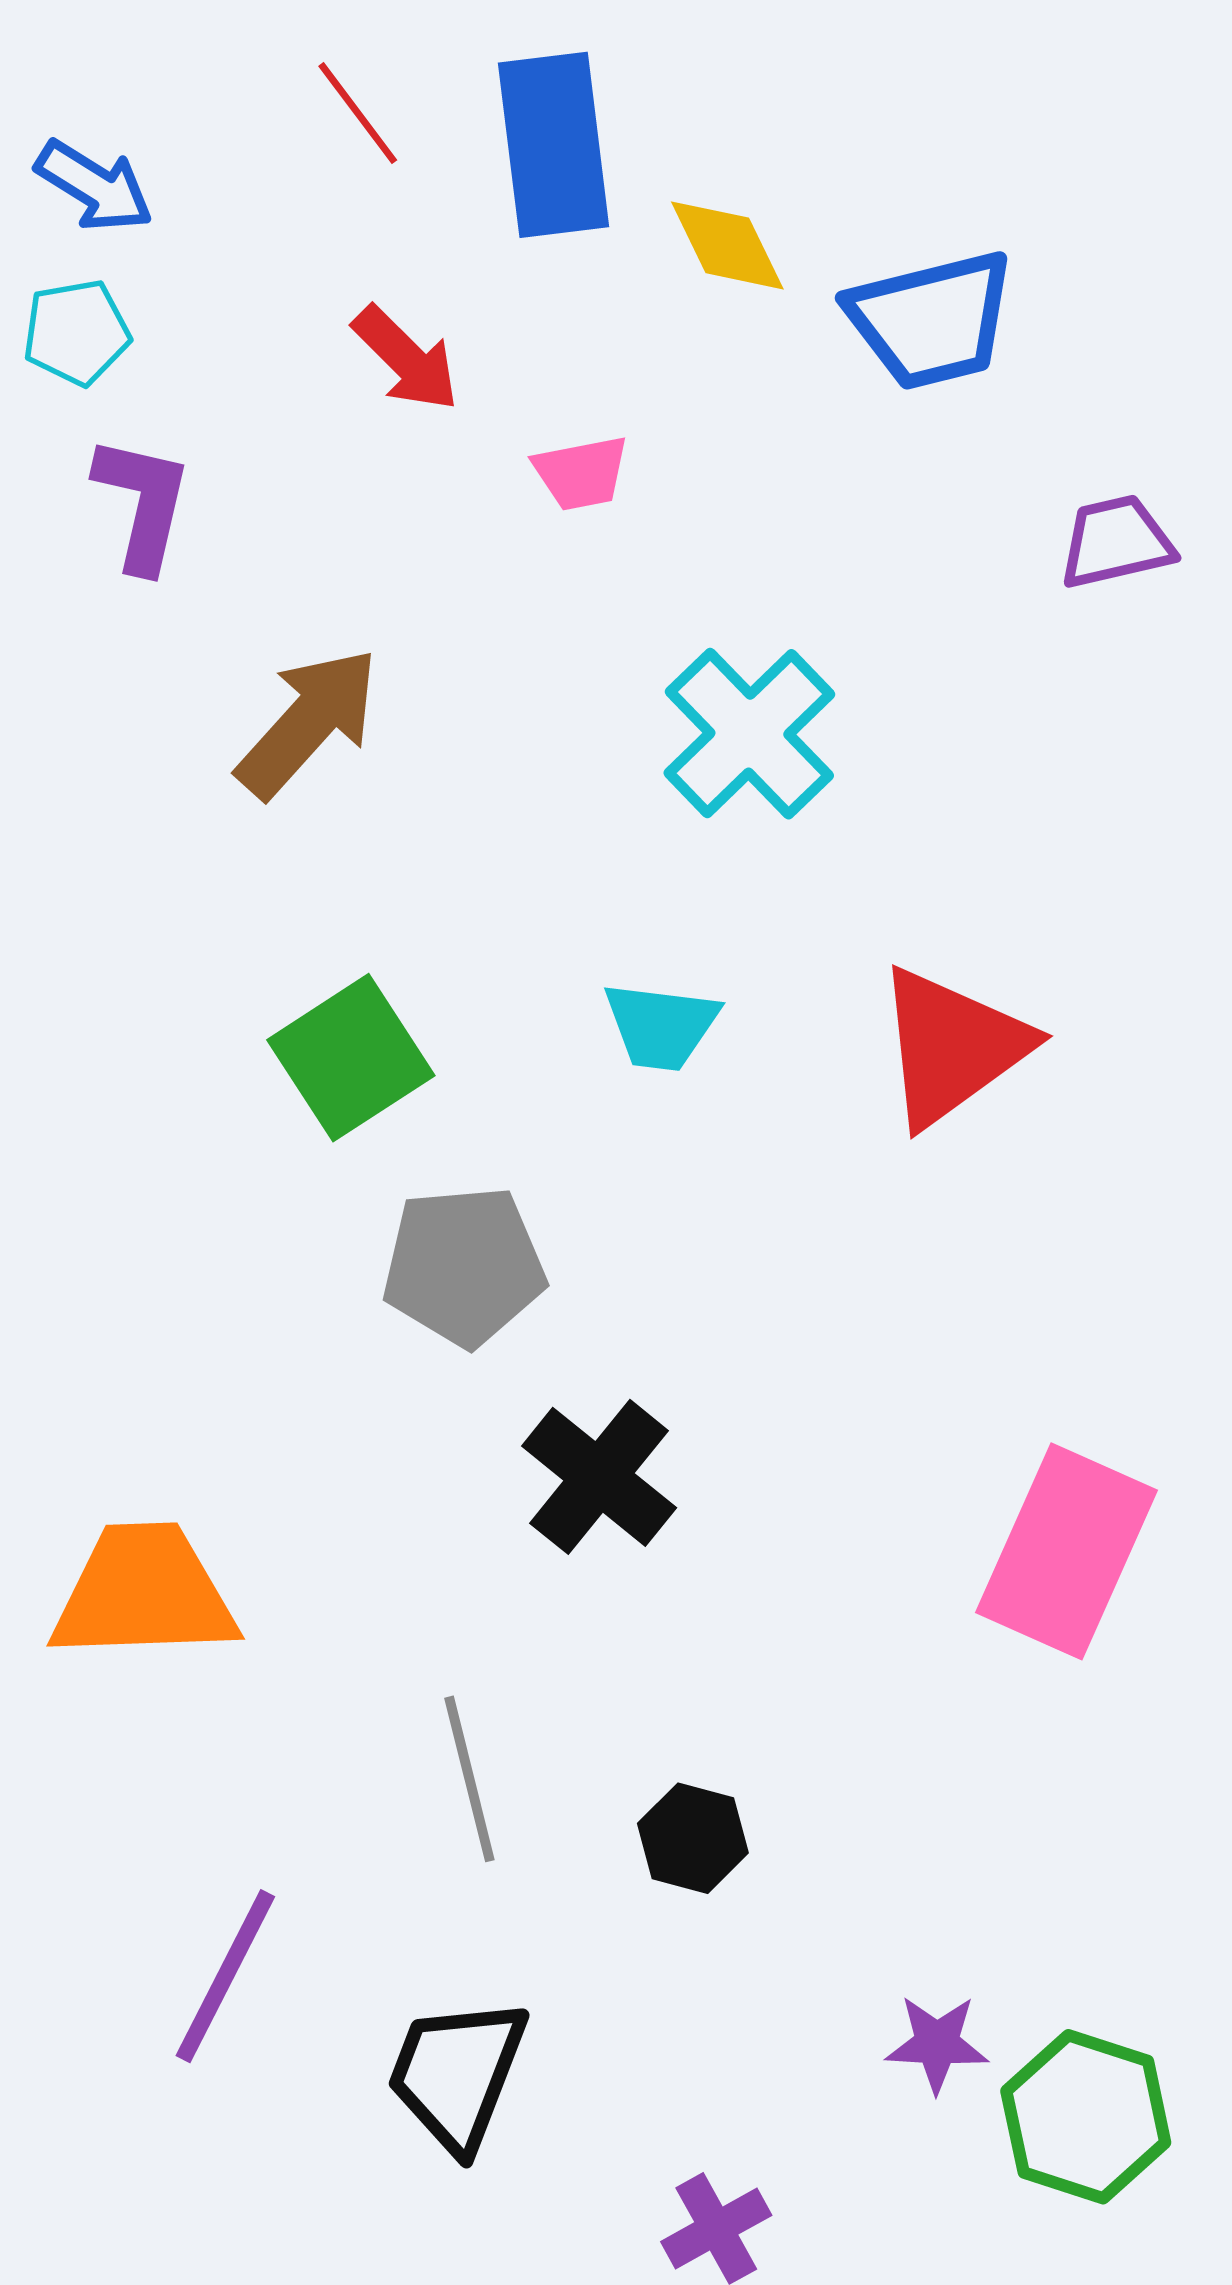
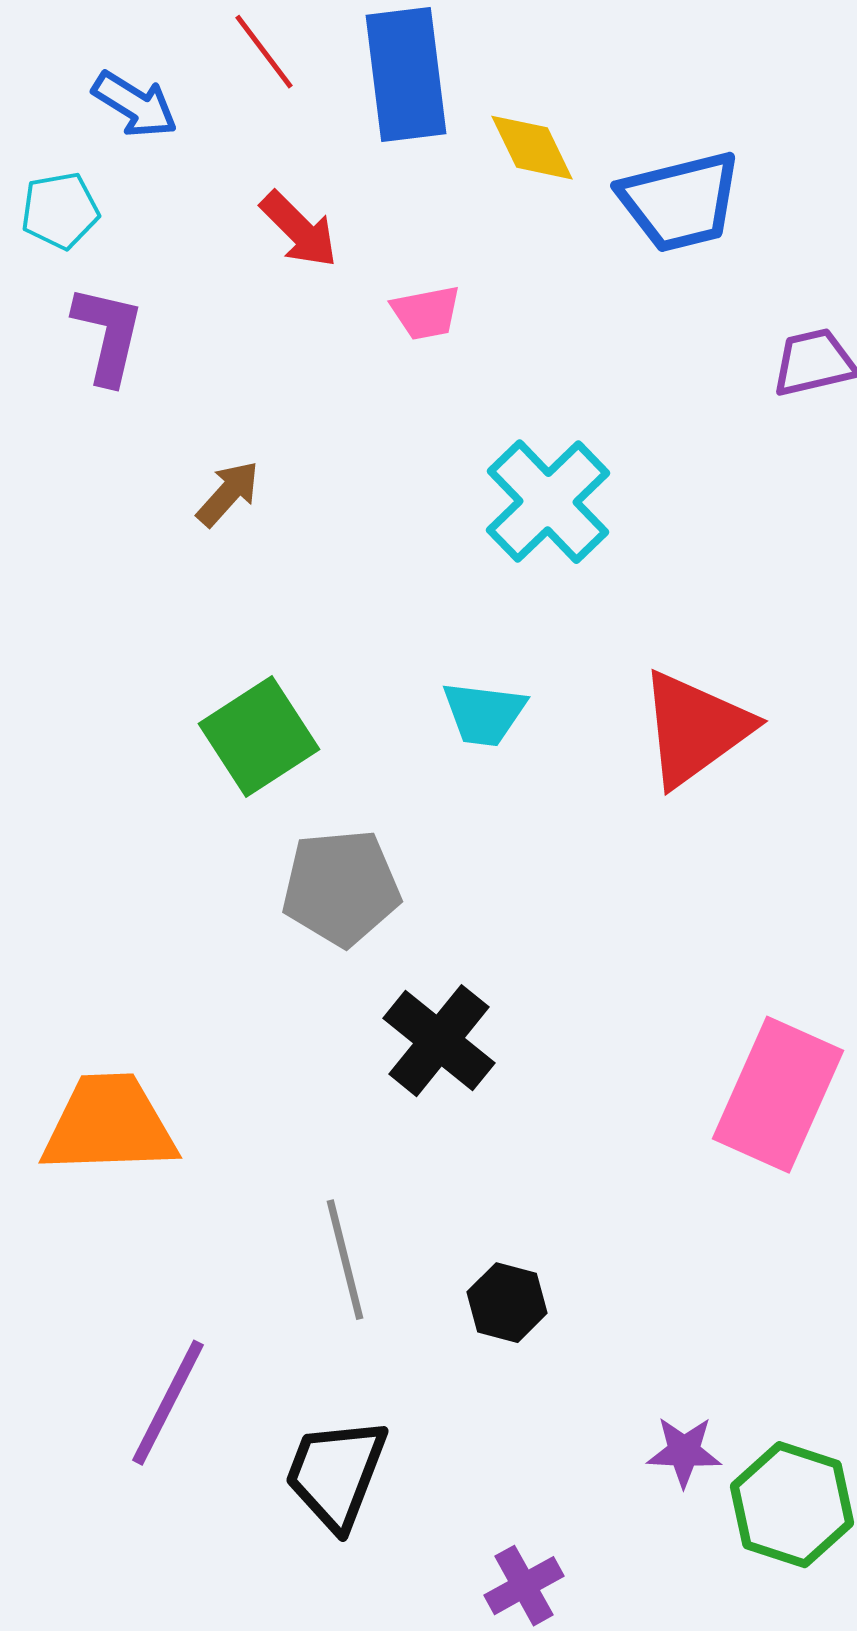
blue arrow: (94, 186) -> (135, 105), moved
brown arrow: (308, 723) -> (228, 494), size x0.6

